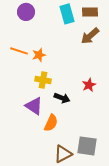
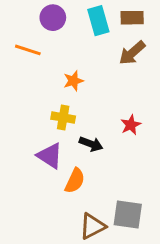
purple circle: (26, 12) -> (53, 18), moved
orange line: (19, 51) -> (28, 50), moved
orange star: (39, 55) -> (73, 81), moved

